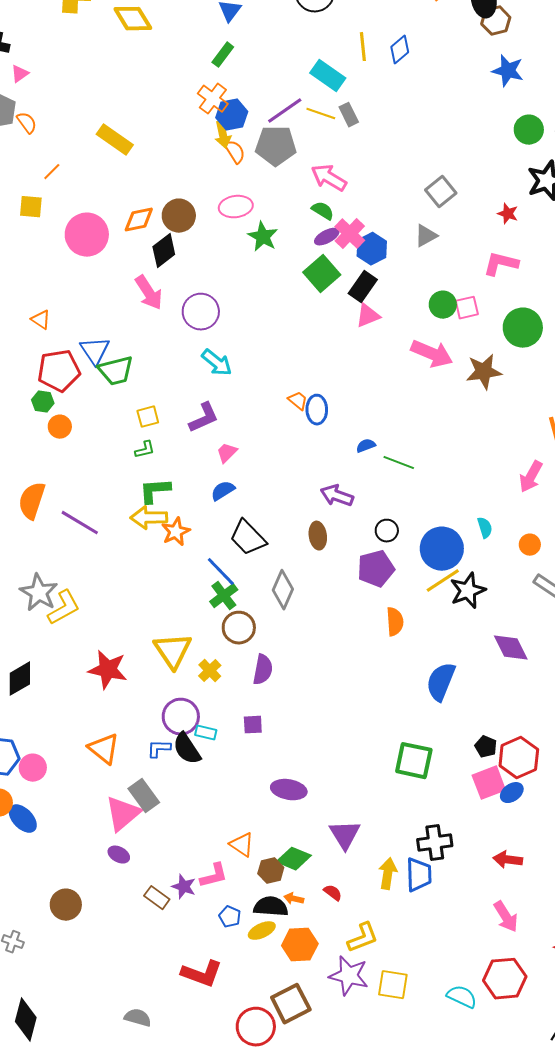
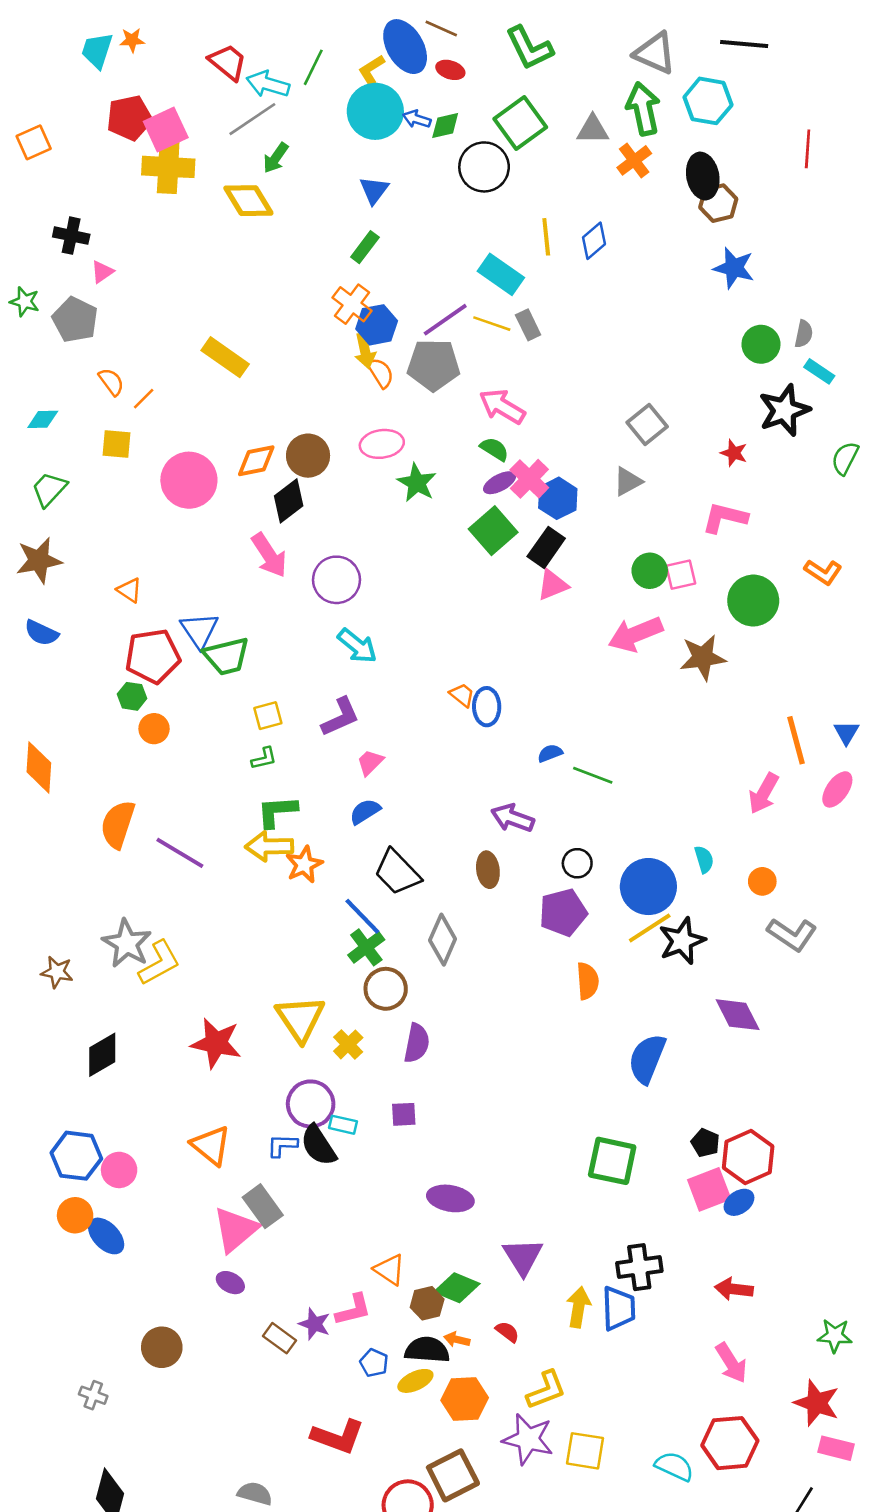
orange semicircle: (27, 123) -> (111, 382), moved
pink arrow: (432, 354) -> (635, 634), turned 135

